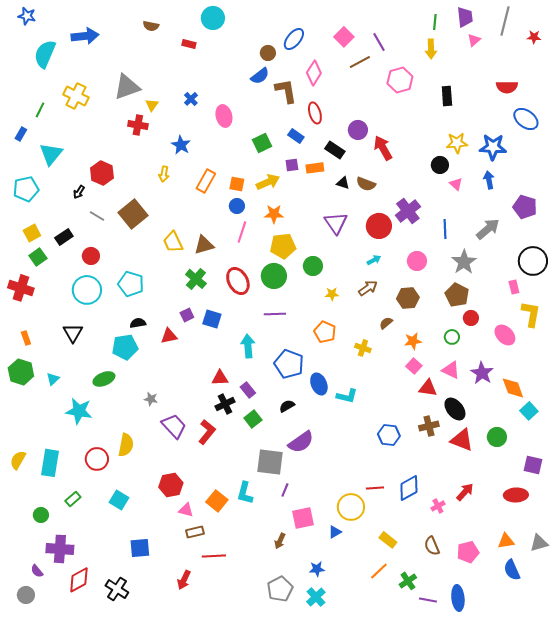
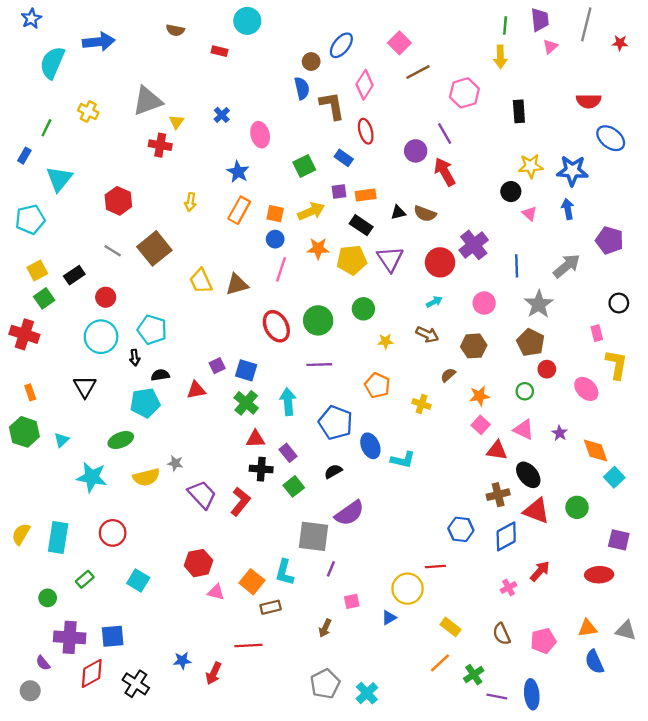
blue star: (27, 16) -> (31, 19), turned 30
purple line: (379, 42) -> (445, 134), moved
blue semicircle: (260, 76) -> (302, 88), turned -66
yellow cross: (76, 96) -> (88, 111), size x0.7
blue star: (181, 145) -> (238, 172), moved
black rectangle: (335, 150) -> (361, 225), moved
black triangle: (343, 183) -> (398, 212), turned -32
black arrow: (79, 192) -> (135, 358), moved, turned -40
yellow pentagon: (283, 246) -> (352, 260), moved
black circle: (533, 261) -> (619, 303), size x0.6
green cross: (196, 279) -> (246, 403), moved
brown arrow: (368, 288) -> (427, 334), turned 60
purple star: (482, 373) -> (560, 433), size x0.6
black cross: (225, 404) -> (261, 469), turned 30
blue hexagon: (389, 435) -> (461, 529), moved
yellow semicircle: (126, 445) -> (146, 477), moved, turned 65
blue diamond: (409, 488) -> (506, 536), moved
pink square: (303, 518) -> (352, 601), size x0.6
brown rectangle: (195, 532) -> (271, 607), moved
gray triangle: (539, 543) -> (626, 630), turned 30
blue square: (140, 548) -> (113, 636), moved
blue star: (317, 569) -> (182, 661), moved

